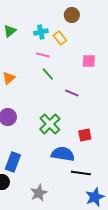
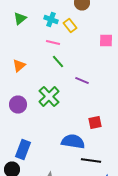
cyan cross: (41, 32) -> (51, 20), turned 32
pink square: (89, 61) -> (106, 40), moved
green cross: (50, 124) -> (49, 96), moved

